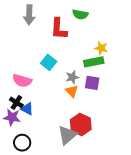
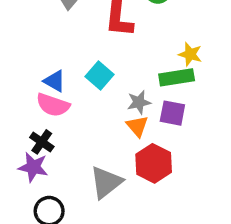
blue triangle: (27, 109) -> (55, 81), moved
red hexagon: (81, 124) -> (154, 163), moved
gray triangle: (67, 135) -> (106, 182), moved

